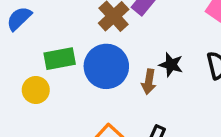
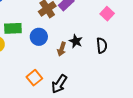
blue circle: (106, 66) -> (39, 37), size x0.7

